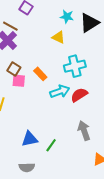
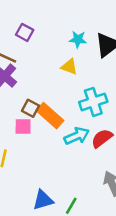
brown square: (14, 69) -> (31, 108), moved
orange rectangle: (40, 74) -> (50, 116), size x1.5

